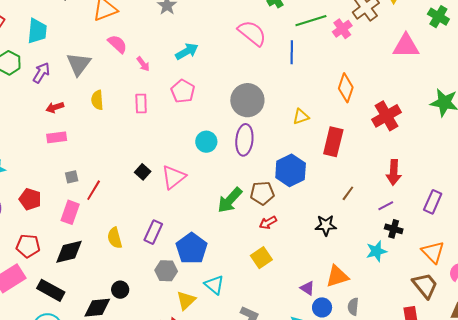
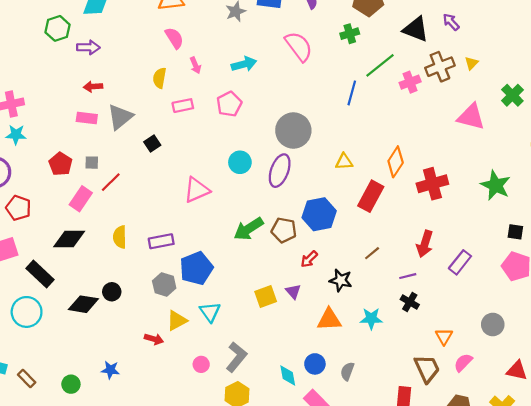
green line: (311, 21) -> (380, 65), turned -36
pink semicircle: (252, 33) -> (299, 46), moved
gray triangle: (79, 64) -> (120, 117), moved
purple arrow: (41, 73) -> (88, 47), turned 45
orange diamond: (346, 88) -> (396, 162), moved
yellow semicircle: (97, 100) -> (160, 78), moved
pink rectangle: (141, 104) -> (183, 106), turned 66
black square: (143, 172) -> (152, 144), moved
red pentagon: (30, 199) -> (61, 164), moved
purple rectangle: (433, 202) -> (460, 262), moved
red arrow: (268, 223) -> (309, 259), moved, turned -30
purple rectangle: (153, 232) -> (161, 241), turned 40
red pentagon: (28, 246) -> (18, 208), moved
cyan star: (376, 251) -> (371, 319), moved
orange triangle: (433, 252) -> (444, 336), size x0.7
orange triangle: (337, 276) -> (329, 320), moved
purple triangle: (307, 288) -> (293, 291), moved

